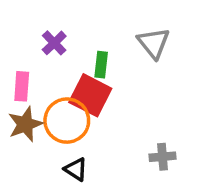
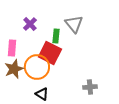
gray triangle: (153, 43) -> (74, 24), moved

